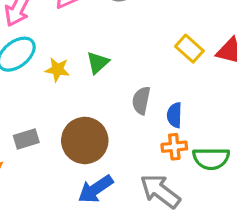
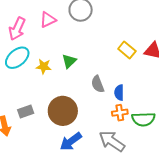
gray semicircle: (141, 101) -> (98, 84), turned -30

